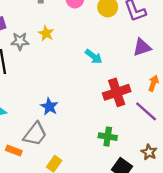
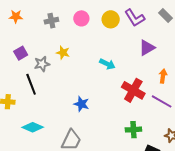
red cross: (117, 92) -> (133, 90), turned -30
blue star: (49, 107) -> (81, 104), moved

